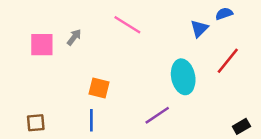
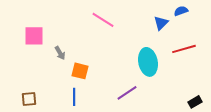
gray arrow: (74, 37) -> (60, 53), moved, turned 112
red line: (228, 61) -> (184, 49), turned 35

